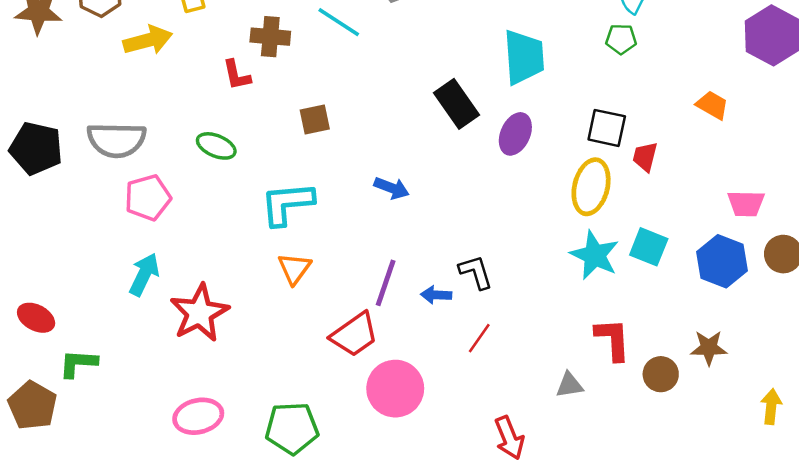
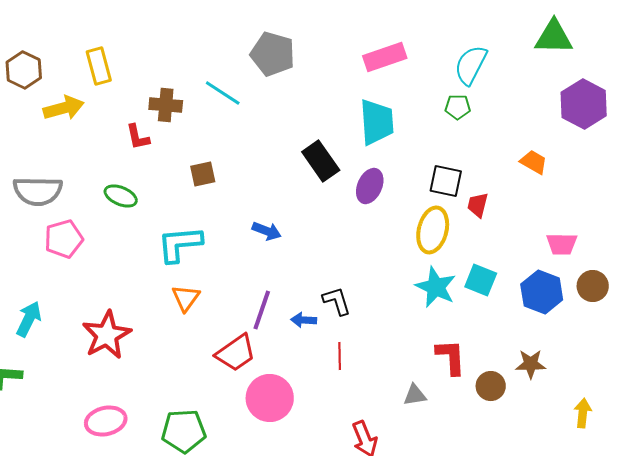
cyan arrow: (144, 274) -> (29, 319), moved
red line: (479, 338) -> (340, 356), turned -36

